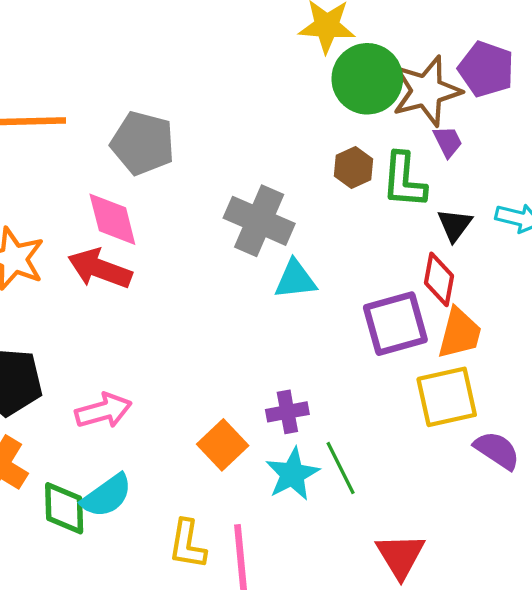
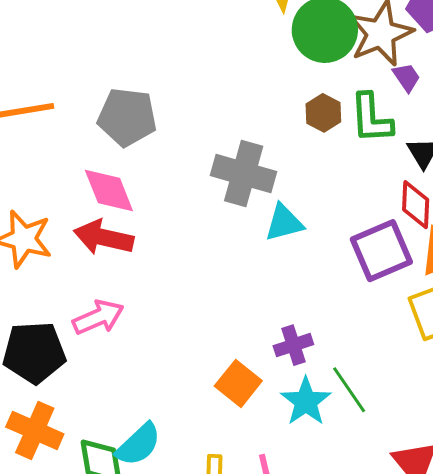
pink arrow: (103, 411) -> (98, 317), moved

